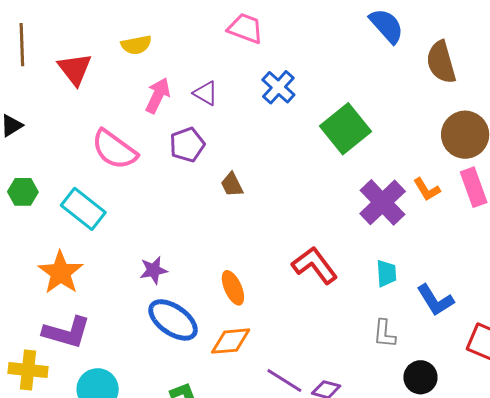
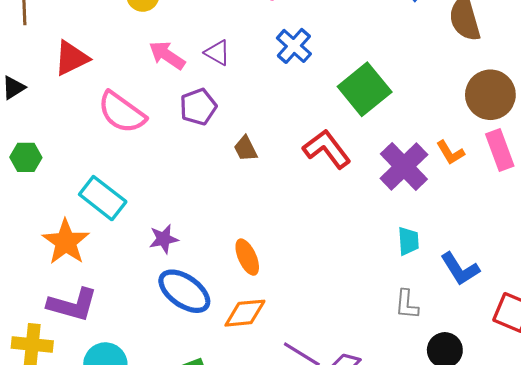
red triangle: (75, 69) -> (71, 58), moved, turned 42
pink arrow: (158, 95) -> (167, 55), turned -81
cyan rectangle: (83, 209) -> (103, 198), moved
red L-shape: (315, 265) -> (327, 149), moved

